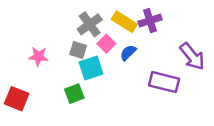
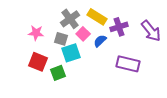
purple cross: (150, 21) -> (119, 27), moved
pink star: (38, 56) -> (36, 33), moved
purple arrow: (192, 56) -> (151, 31), moved
red square: (17, 99) -> (38, 62), moved

